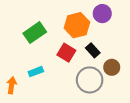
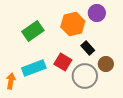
red square: (66, 53) -> (63, 62), moved
cyan rectangle: (36, 72) -> (34, 68), size x1.6

